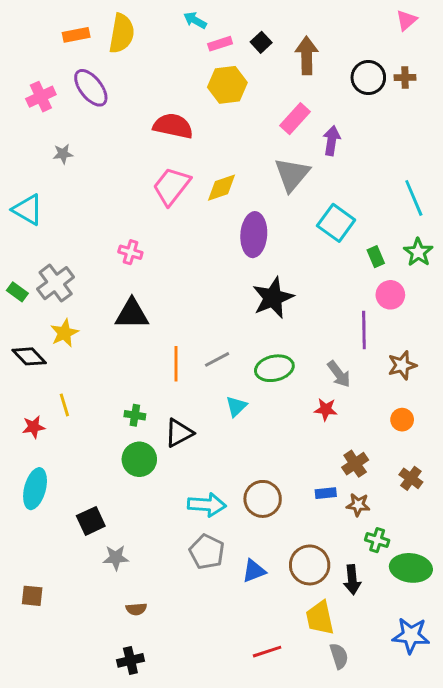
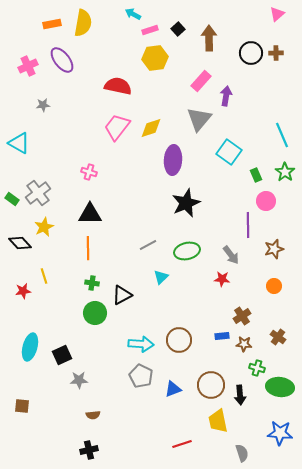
orange line: (176, 364) -> (88, 248), moved
brown cross: (411, 478) -> (278, 337), moved
cyan ellipse: (35, 489) -> (30, 347), moved
gray semicircle: (339, 656) -> (242, 453), moved

